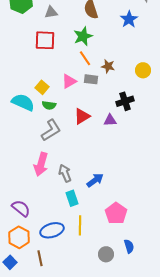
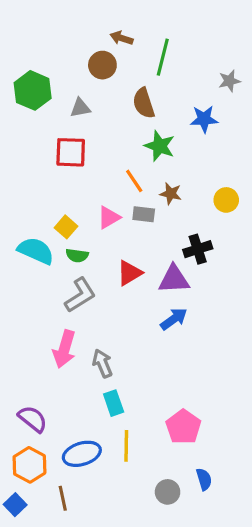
blue star: (129, 19) -> (204, 119), turned 30
green star: (83, 36) -> (160, 146), moved, turned -30
purple triangle: (110, 120) -> (174, 279), size x1.5
blue arrow: (95, 180) -> (174, 319), moved

